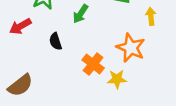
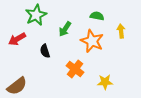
orange star: (131, 48) -> (92, 41), moved
yellow star: (117, 79) -> (105, 82), moved

